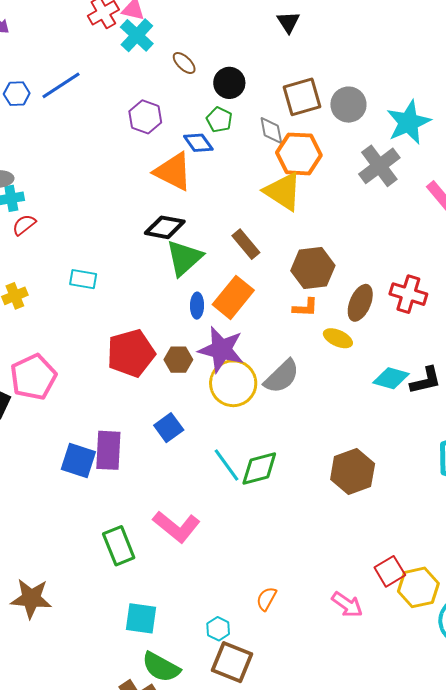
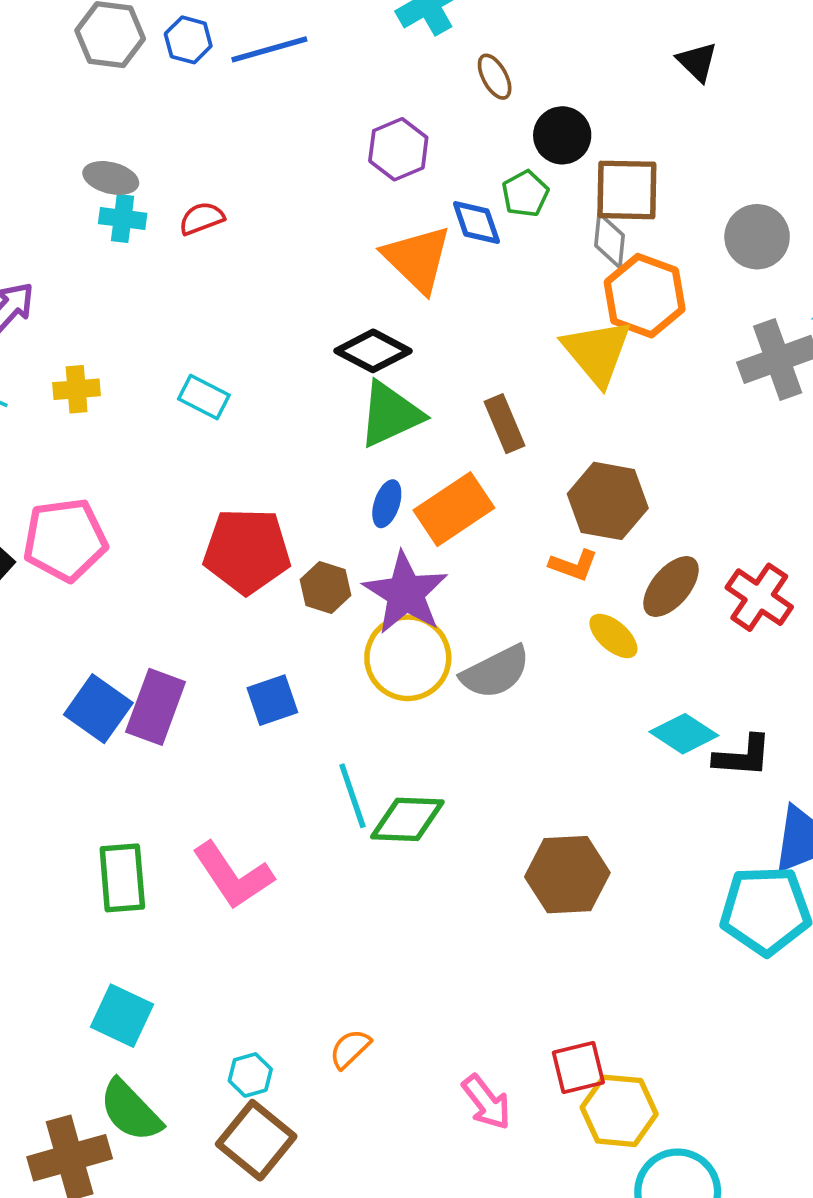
black triangle: (288, 22) -> (697, 62), turned -30
brown square: (302, 97) -> (627, 190), moved
red semicircle: (24, 225) -> (202, 218), moved

